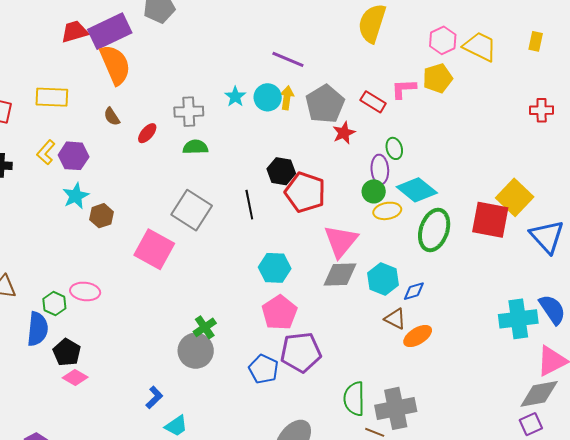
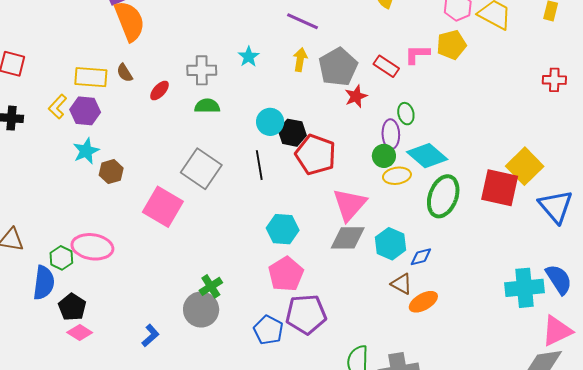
yellow rectangle: (52, 97) -> (91, 77), moved
cyan circle: (268, 97) -> (270, 122), moved
pink ellipse: (85, 291) -> (92, 247), size x1.4
blue L-shape: (154, 397) -> (150, 336), moved

